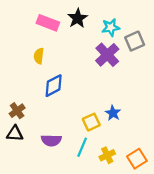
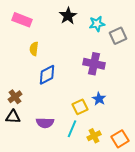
pink rectangle: (48, 23) -> (22, 20), moved
purple cross: (107, 55) -> (94, 64), moved, turned -35

